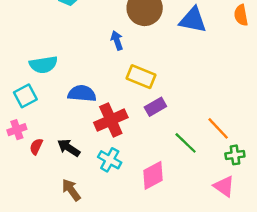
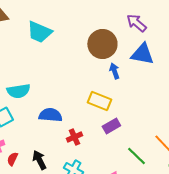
blue arrow: (117, 40) -> (114, 71), moved
red cross: (111, 120) -> (74, 137), size x0.6
black arrow: (69, 148) -> (39, 160), turned 30

